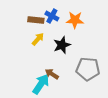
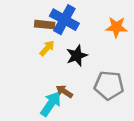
blue cross: (52, 16) -> (64, 20), size x1.6
orange star: (75, 20) -> (116, 27), moved

